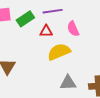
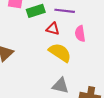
yellow semicircle: (59, 52) -> (60, 52), turned 40

